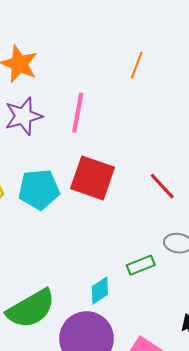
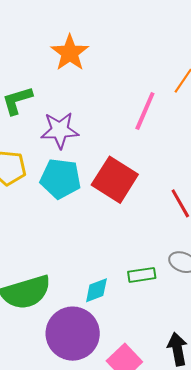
pink line: (78, 113) -> (145, 111), moved
purple star: (23, 116) -> (60, 130), moved

